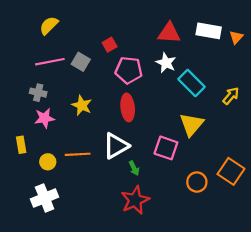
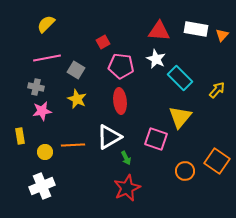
gray square: (81, 62) -> (76, 70), moved

